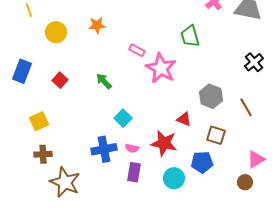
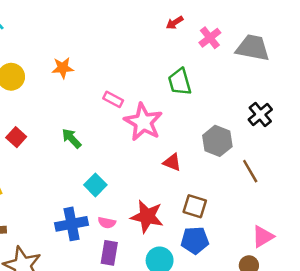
gray hexagon: (211, 96) -> (217, 141), moved
red triangle: (184, 119) -> (172, 162), moved
brown square: (216, 135) -> (195, 206), moved

